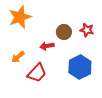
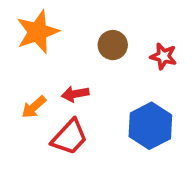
brown circle: (64, 32) -> (113, 45), moved
red arrow: (47, 46) -> (75, 94), moved

